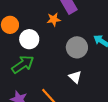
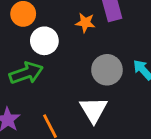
white triangle: (75, 77) -> (94, 110), size x1.5

